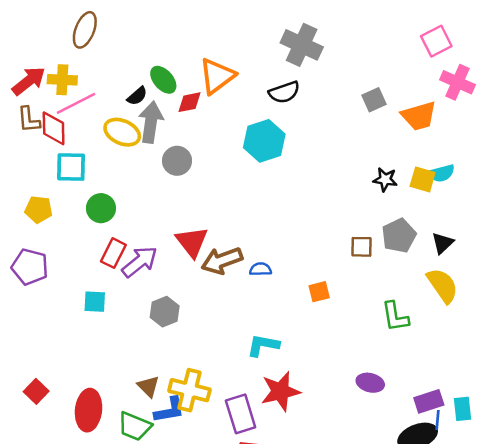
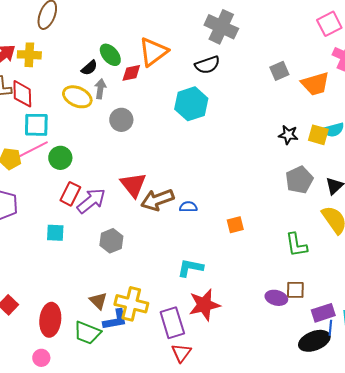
pink line: (76, 103) -> (32, 150), moved
gray arrow: (151, 122) -> (100, 89), size x0.6
brown square: (361, 247) -> (295, 290), moved

